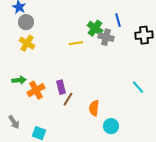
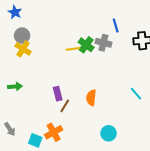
gray circle: (26, 22) -> (22, 36), moved
green cross: (95, 28) -> (86, 45), moved
orange cross: (36, 90) -> (54, 132), moved
orange semicircle: (94, 108) -> (91, 98), moved

